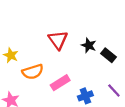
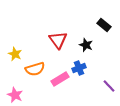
black rectangle: (108, 55) -> (104, 25), moved
blue cross: (85, 96) -> (79, 68), moved

